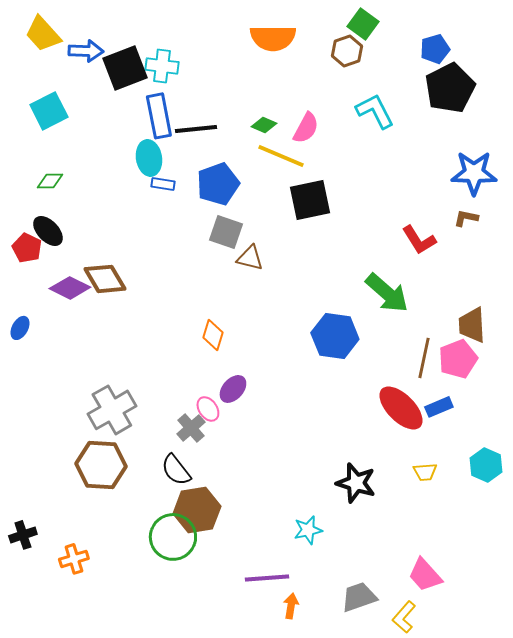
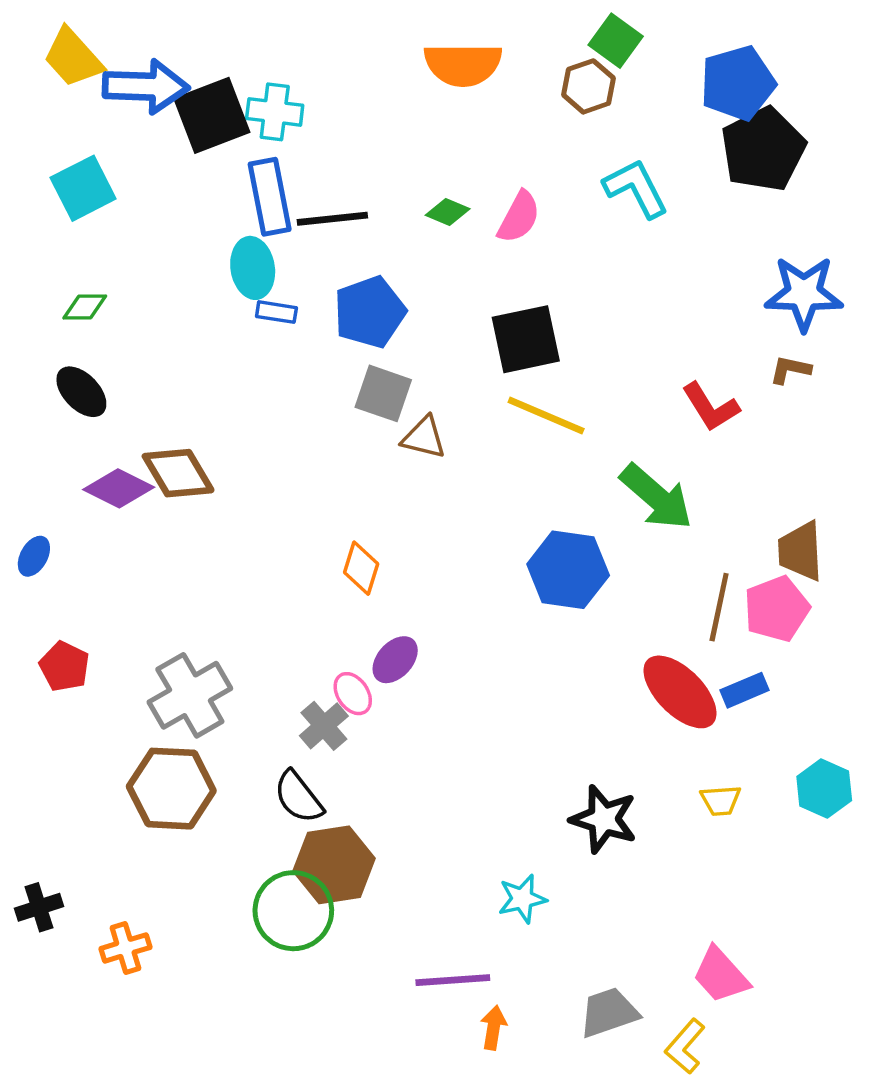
blue pentagon: (435, 49) -> (738, 83), size x1.5
blue arrow: (86, 51) -> (146, 86), size x1.4
yellow line: (281, 156) -> (546, 415), moved
red pentagon: (27, 248) -> (64, 666), moved

